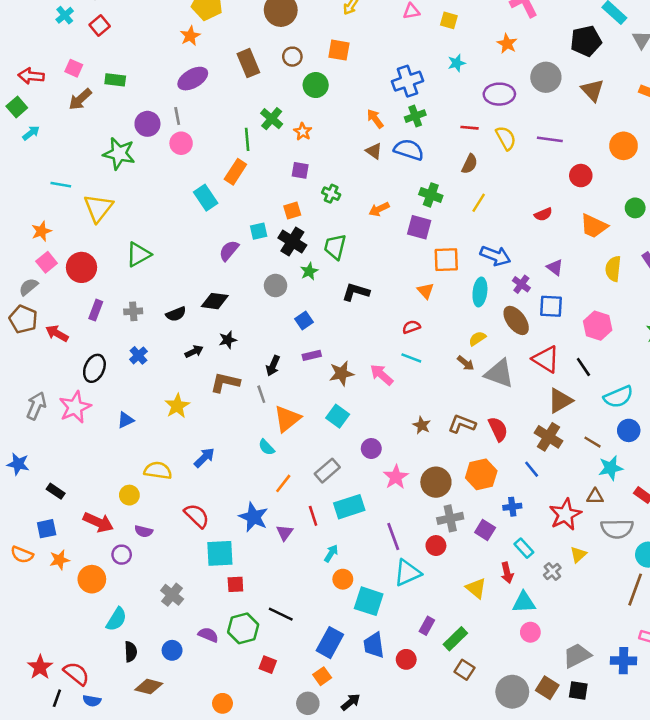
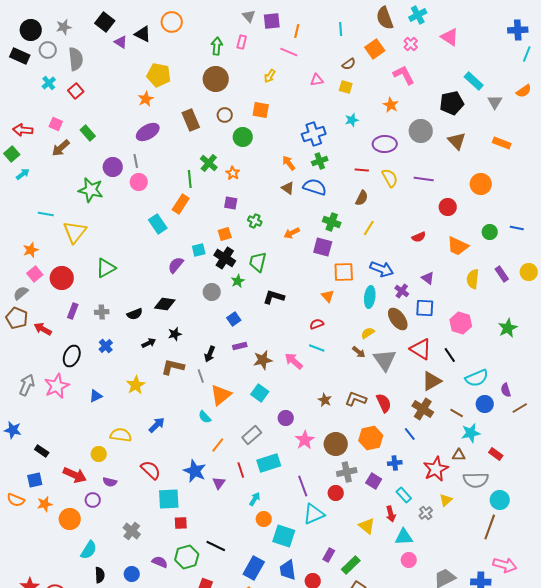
green rectangle: (115, 80) -> (88, 133), turned 42
gray triangle: (499, 373) -> (385, 360), turned 35

